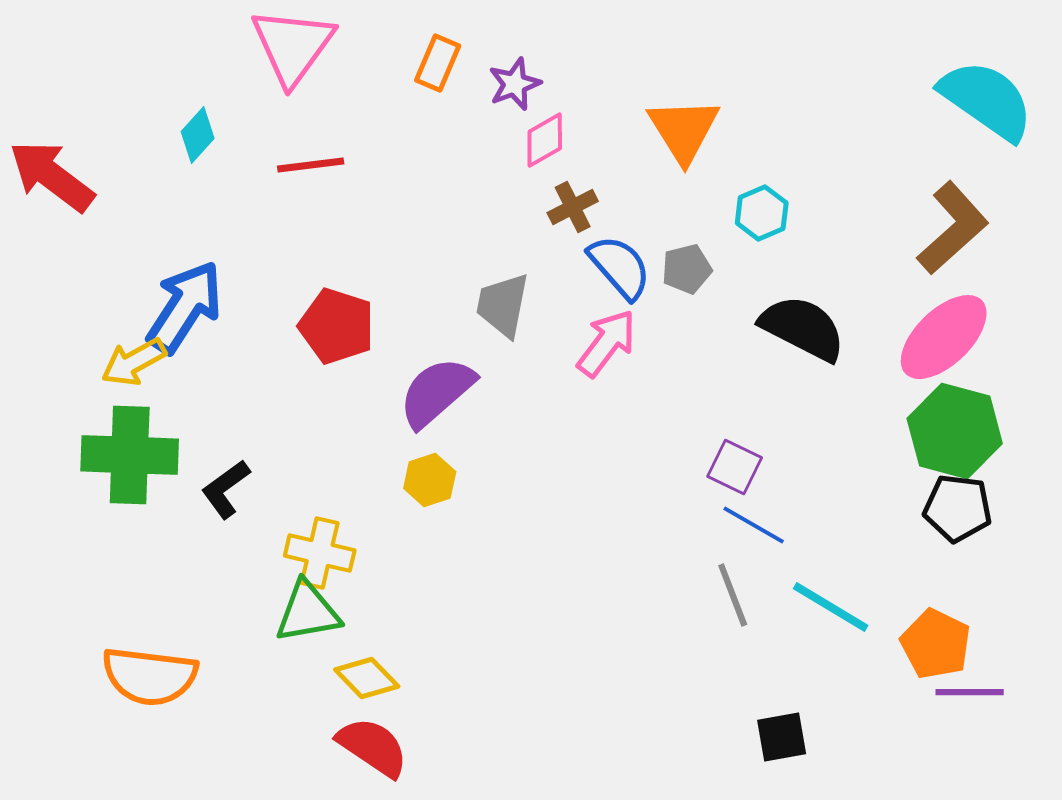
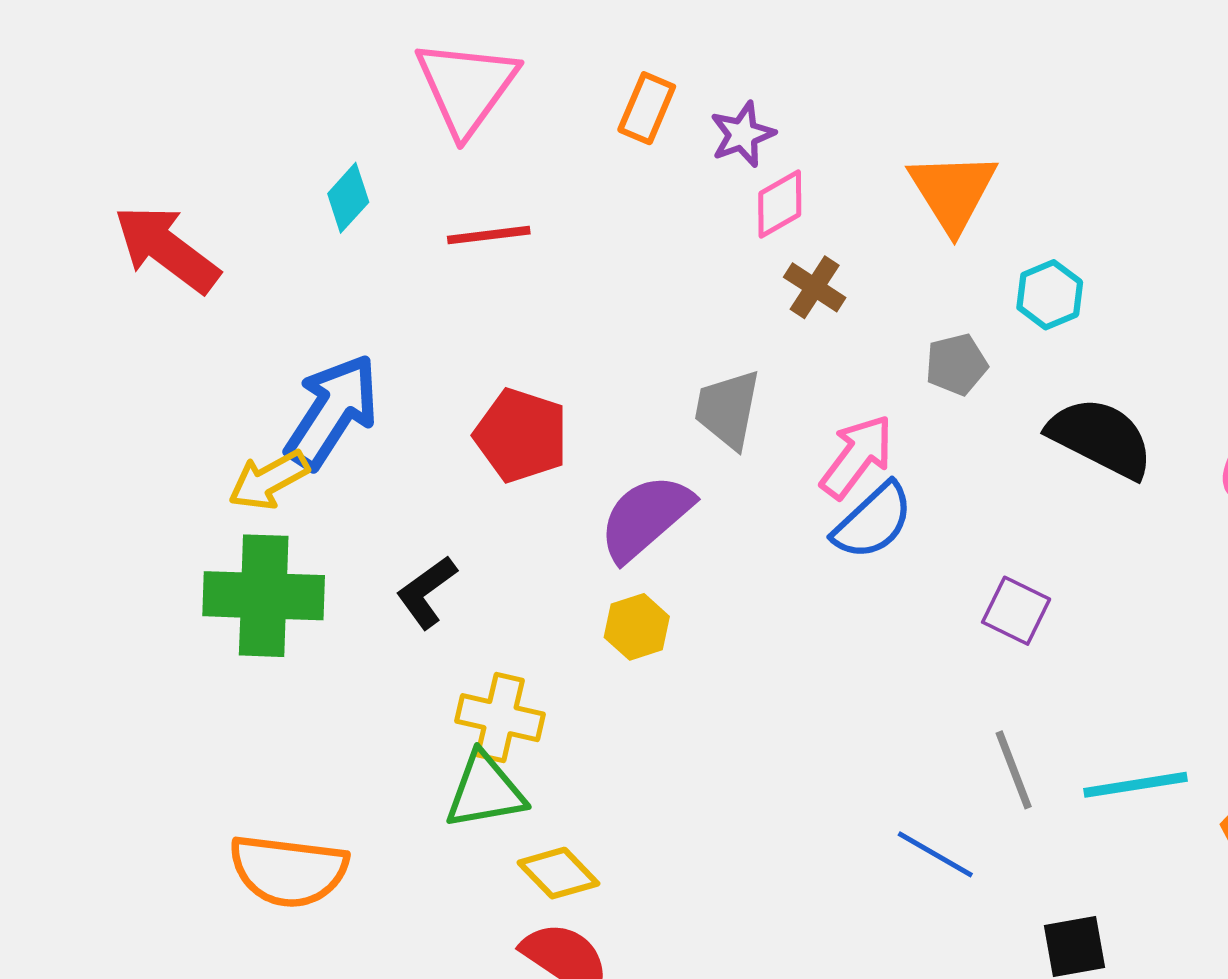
brown cross: (573, 207) -> (815, 287), turned -30
blue semicircle: (620, 267) -> (873, 521), moved, turned 88
black L-shape: (226, 489) -> (427, 592), moved
blue line: (754, 525) -> (935, 854), moved
cyan line: (831, 607) -> (1135, 785), turned -40

